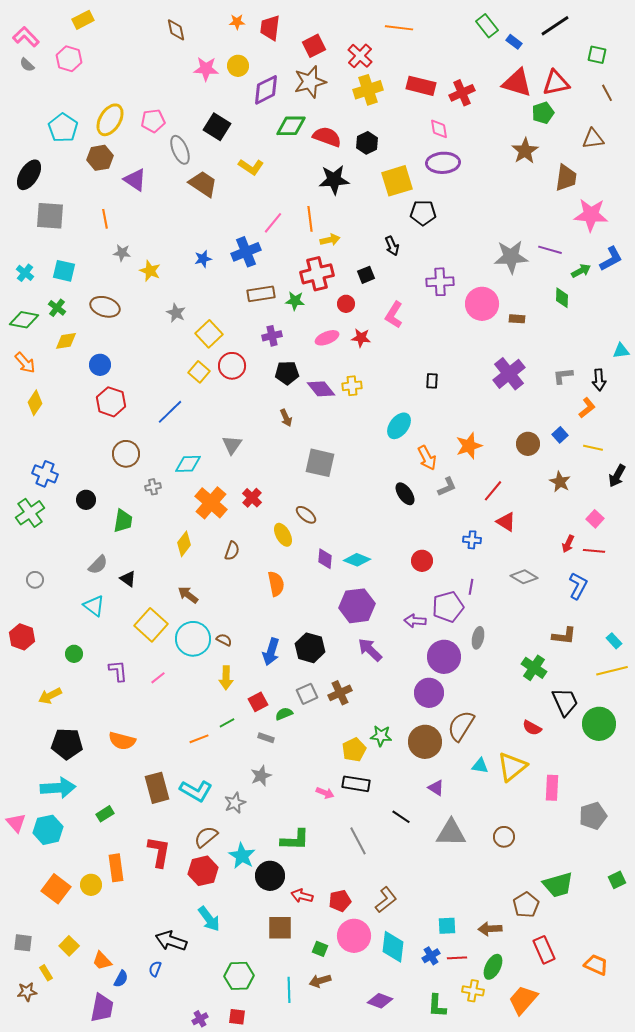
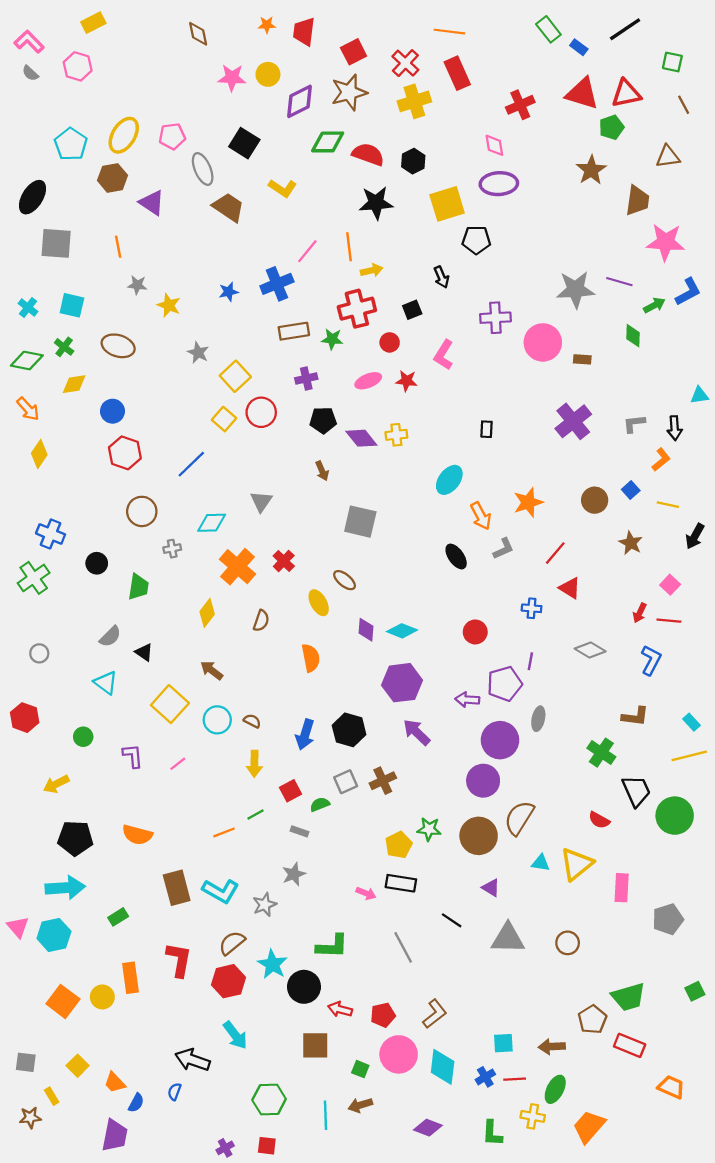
red rectangle: (421, 86) -> (457, 73), moved, turned 52
cyan circle: (193, 639) -> (217, 720), size x0.7
red rectangle: (544, 950) -> (630, 1045), moved, turned -44

